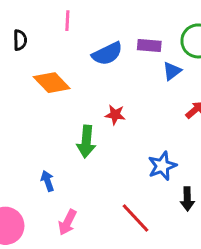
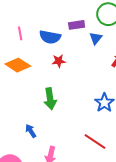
pink line: (67, 21) -> (20, 33), moved
blue semicircle: (107, 54) -> (50, 37), turned 50
red star: (115, 115) -> (59, 61), moved

